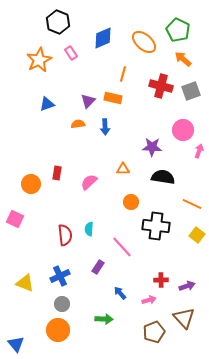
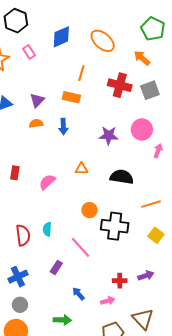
green pentagon: (178, 30) -> (153, 29), moved
purple triangle: (88, 101) -> (37, 100), moved
purple star: (152, 147) -> (109, 136), moved
orange circle: (131, 202) -> (89, 210), moved
orange line: (192, 204) -> (151, 204), turned -42
purple arrow: (187, 286) -> (146, 276), moved

